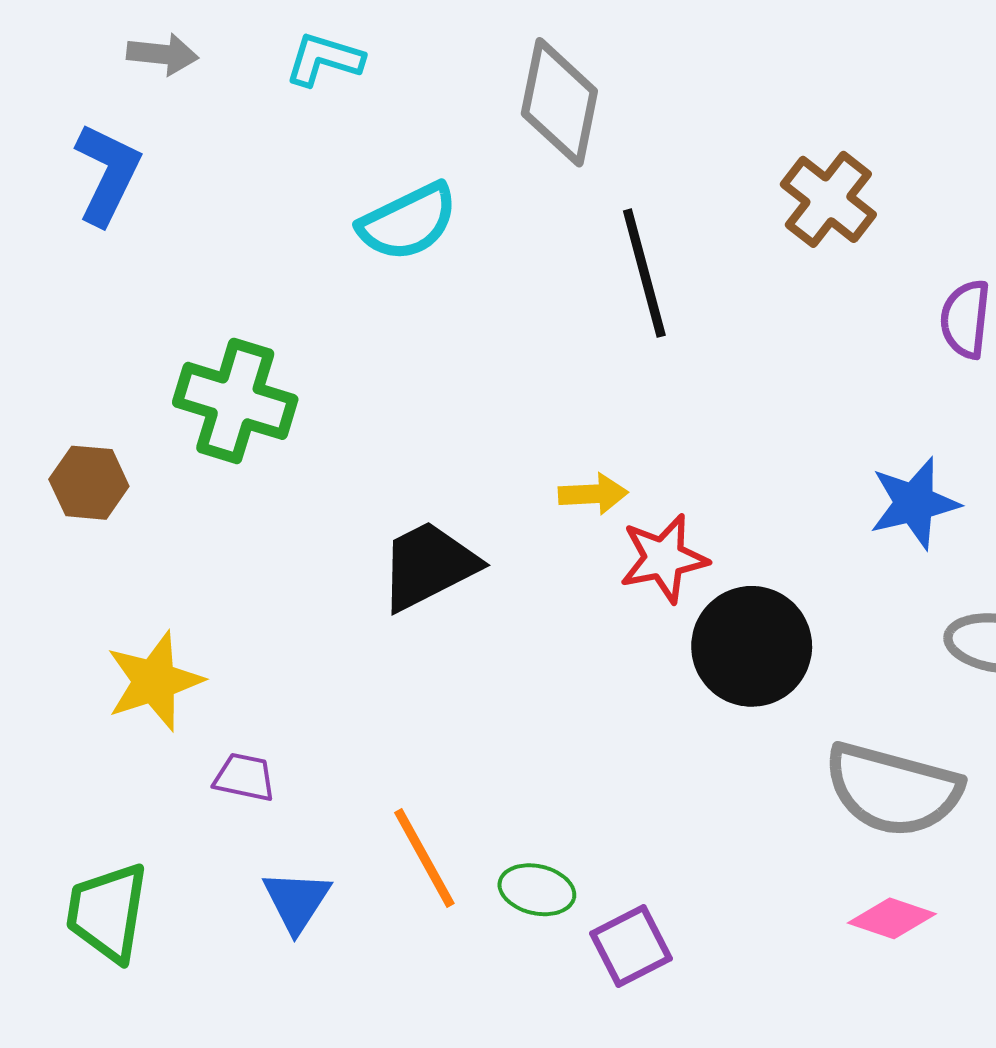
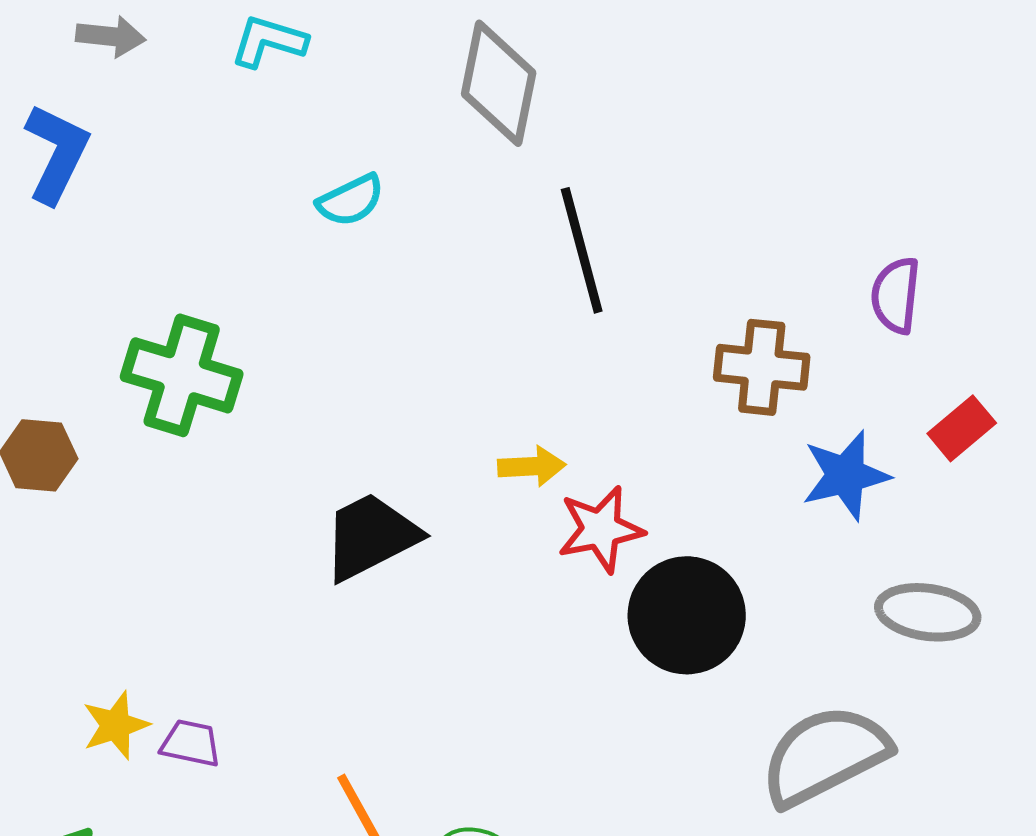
brown cross: (828, 199) -> (762, 367), moved, turned -32
cyan semicircle: (408, 222) -> (351, 200), size x0.7
yellow star: (154, 681) -> (116, 725), moved, size x0.7
gray semicircle: (893, 790) -> (825, 755), turned 138

